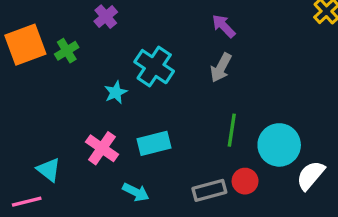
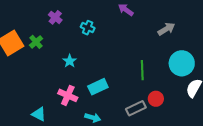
cyan cross: (154, 67) -> (88, 28), moved, size x0.6
gray arrow: (221, 68) -> (166, 29), moved, turned -138
cyan circle: (279, 145) -> (182, 63), moved

